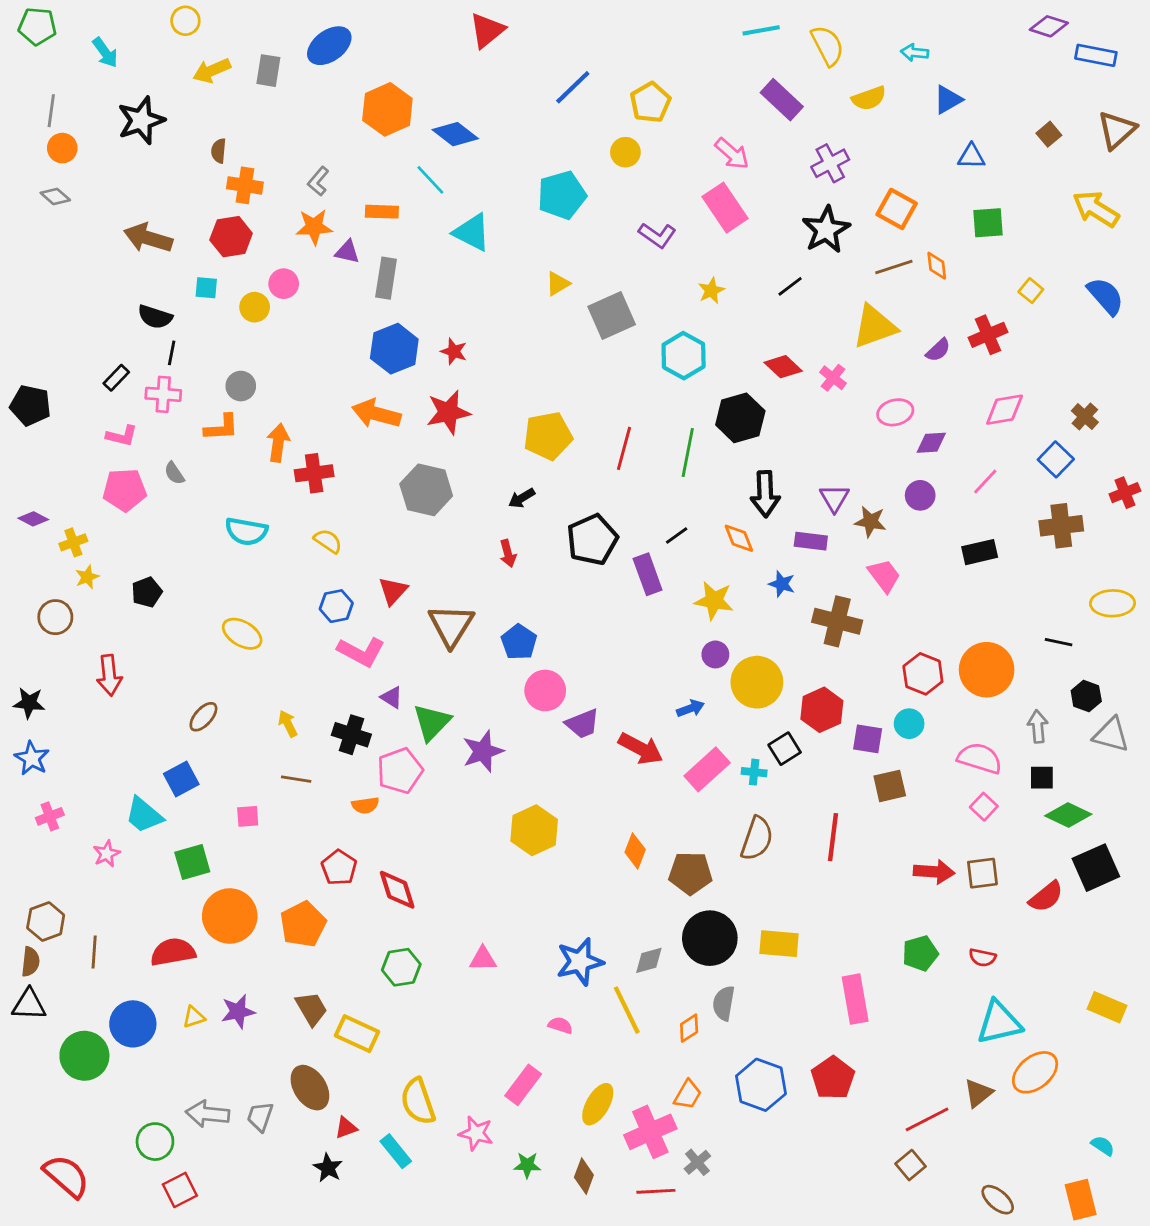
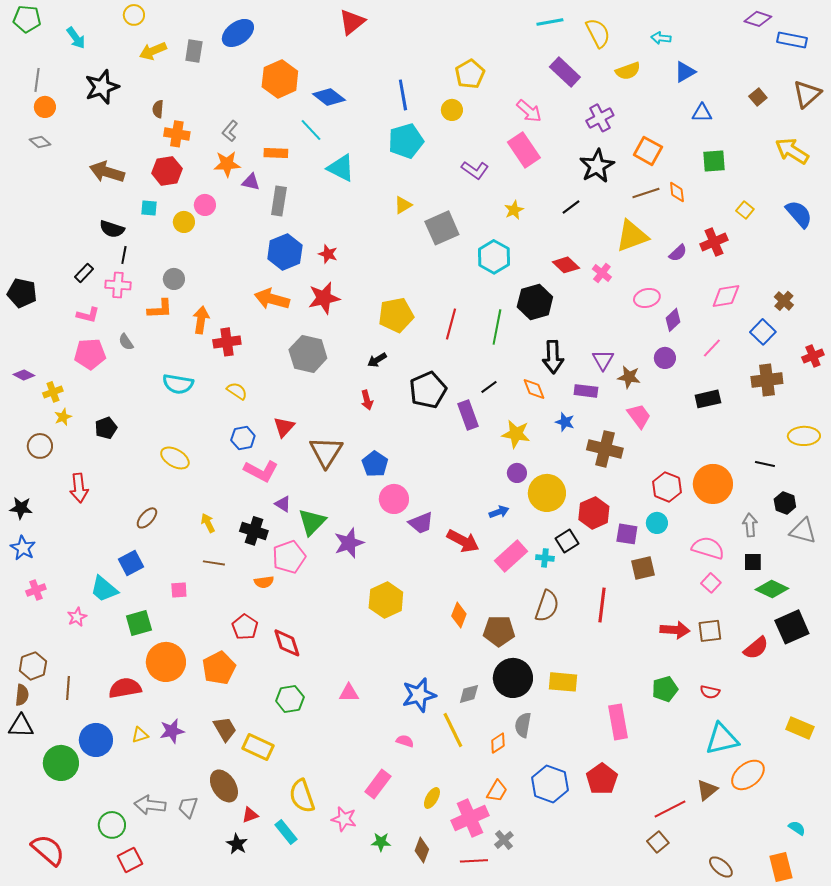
blue line: (573, 87) -> (403, 95), moved, turned -56
purple diamond: (931, 443) -> (673, 320), turned -40
yellow ellipse: (598, 1104) -> (432, 798), size x0.7

